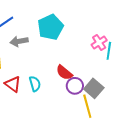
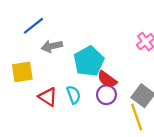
cyan pentagon: (50, 27) -> (89, 61), moved
purple circle: (75, 86) -> (106, 95), moved

